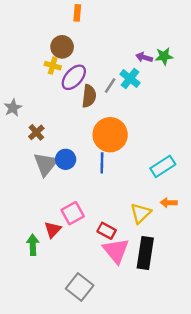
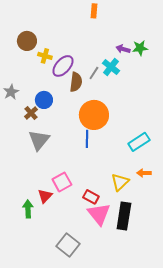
orange rectangle: (77, 13) -> (94, 11), moved
brown circle: (62, 47) -> (27, 41), moved
blue circle: (66, 159) -> (44, 100), moved

